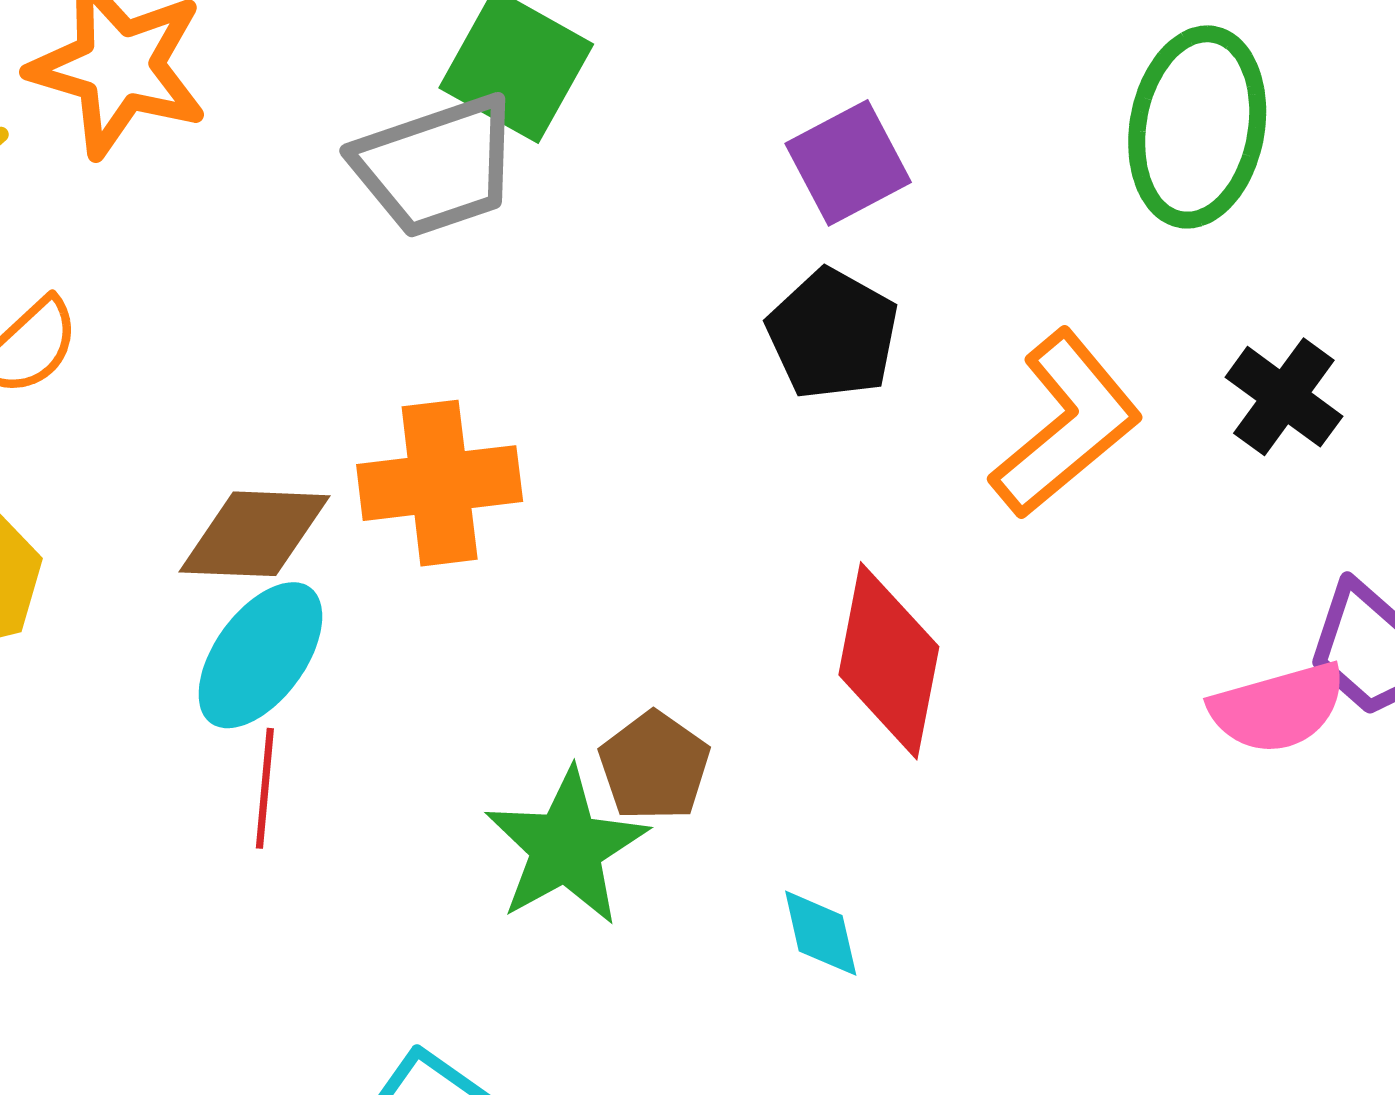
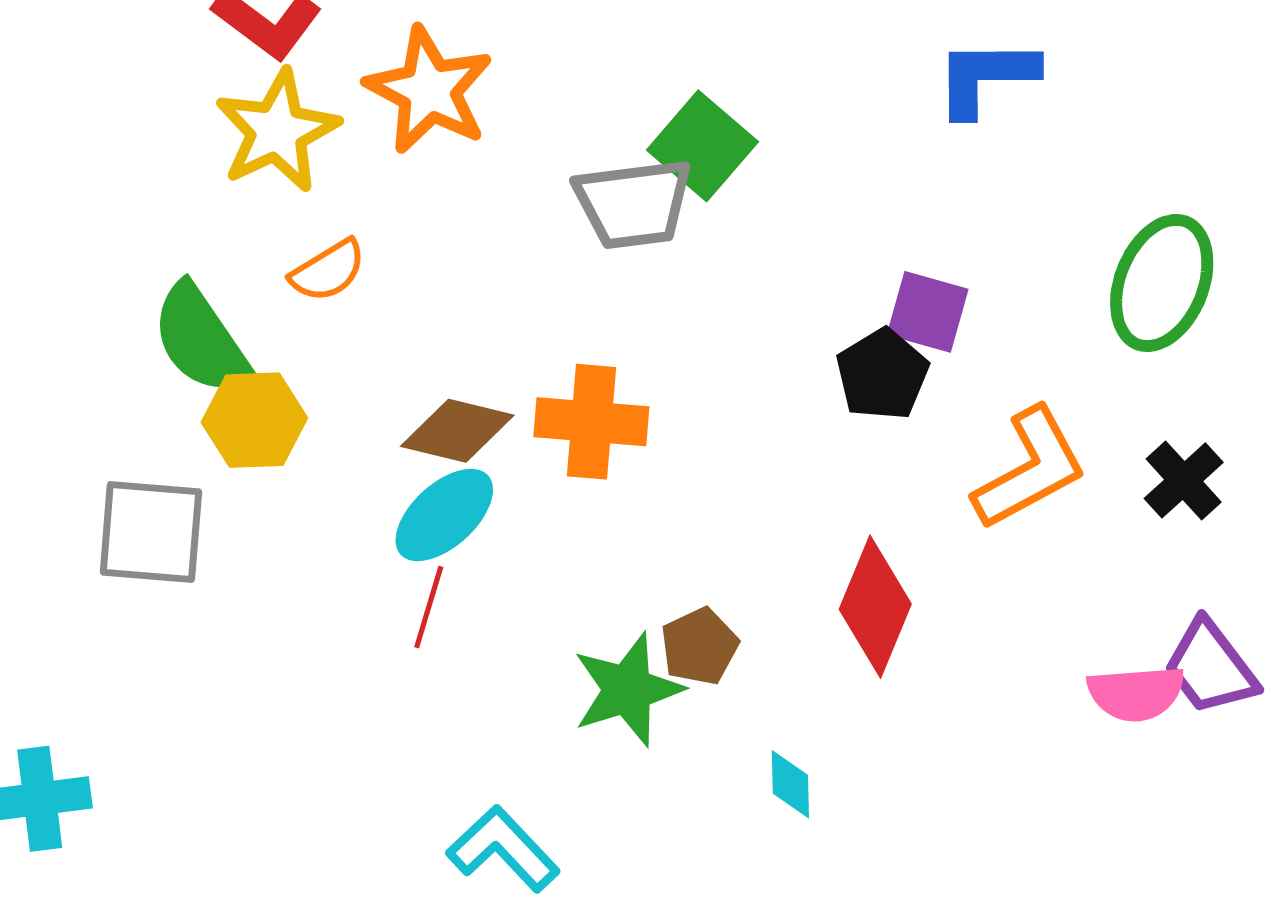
purple square: (848, 163) -> (928, 312), moved, turned 32

